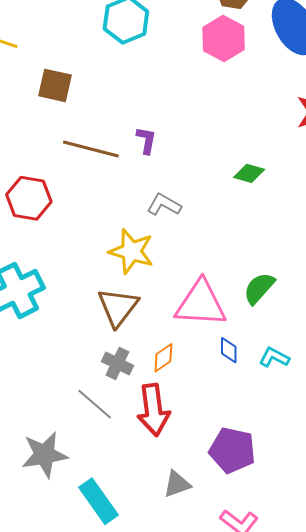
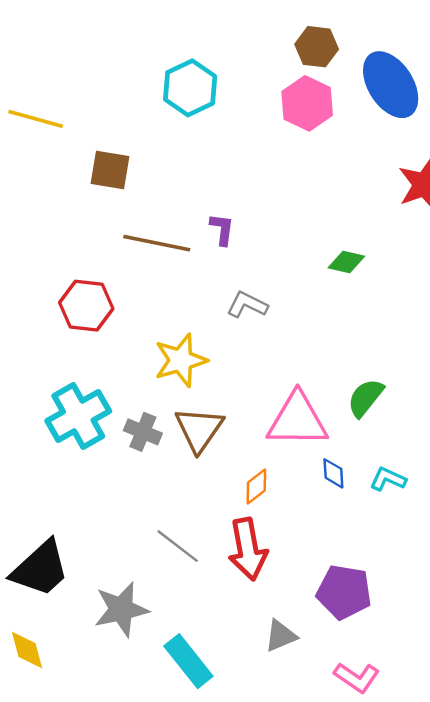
yellow star: (131, 251) -> (181, 360), moved, turned -30
gray cross: (117, 363) -> (143, 432), moved

